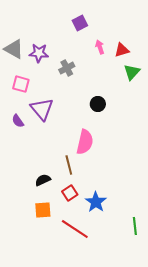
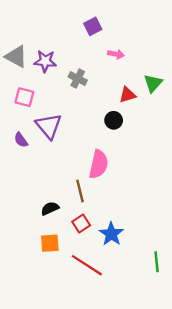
pink arrow: (100, 47) -> (116, 54), turned 120
red triangle: (122, 50) -> (128, 95), moved
gray cross: (67, 68) -> (78, 79), turned -35

